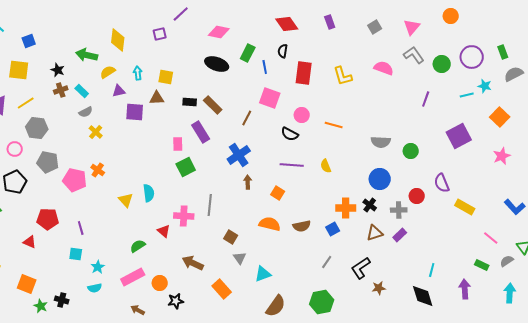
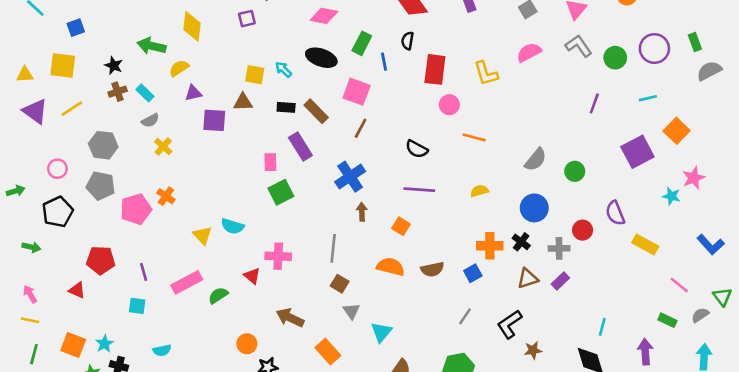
pink semicircle: (384, 68) -> (529, 52), moved, turned -48
cyan arrow: (138, 73) -> (283, 69), moved, turned -40
cyan star: (485, 86) -> (671, 196), moved
pink square: (270, 98) -> (357, 92), moved
pink circle: (302, 115) -> (449, 105), moved
orange square: (500, 117) -> (677, 131), moved
gray hexagon: (37, 128) -> (103, 145), moved
gray semicircle: (381, 142) -> (536, 160), turned -54
yellow semicircle: (326, 166) -> (479, 191), moved, turned 96
pink pentagon: (75, 180) -> (136, 209), turned -30
cyan semicircle: (149, 193) -> (233, 226), turned 114
gray line: (210, 205) -> (333, 248), moved
cyan star: (98, 267) -> (104, 344), moved
cyan triangle: (263, 274) -> (381, 332), turned -30
pink rectangle: (133, 277) -> (187, 282), moved

